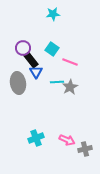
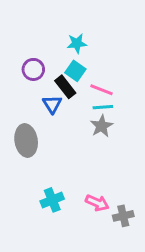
cyan star: (53, 14) -> (77, 43), moved
black rectangle: (31, 60) -> (65, 87), moved
cyan line: (57, 82) -> (103, 107), moved
gray ellipse: (18, 83) -> (26, 141), moved

